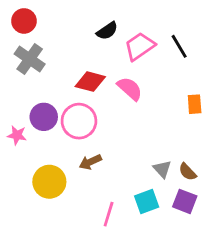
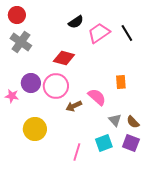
pink semicircle: (130, 89) -> (97, 97), moved
orange rectangle: (195, 104) -> (121, 82), moved
brown arrow: (90, 162) -> (74, 106), moved

